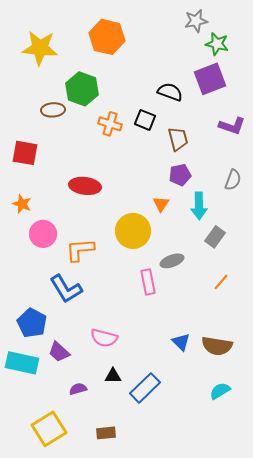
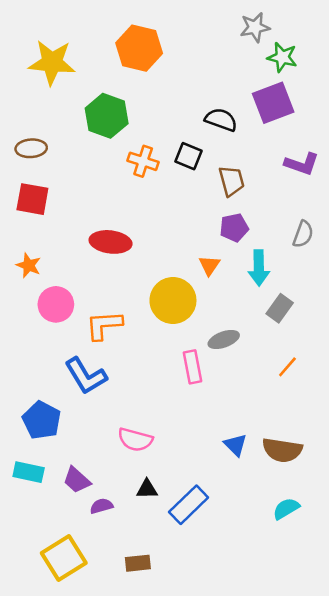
brown ellipse: (53, 110) -> (31, 148), moved
purple trapezoid: (59, 352) -> (77, 480), moved
cyan rectangle: (22, 363) -> (29, 472), size x0.7

